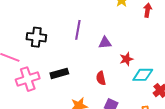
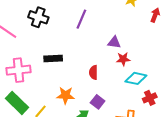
purple triangle: (105, 43) -> (114, 42), moved
pink cross: (28, 79) -> (19, 70), moved

